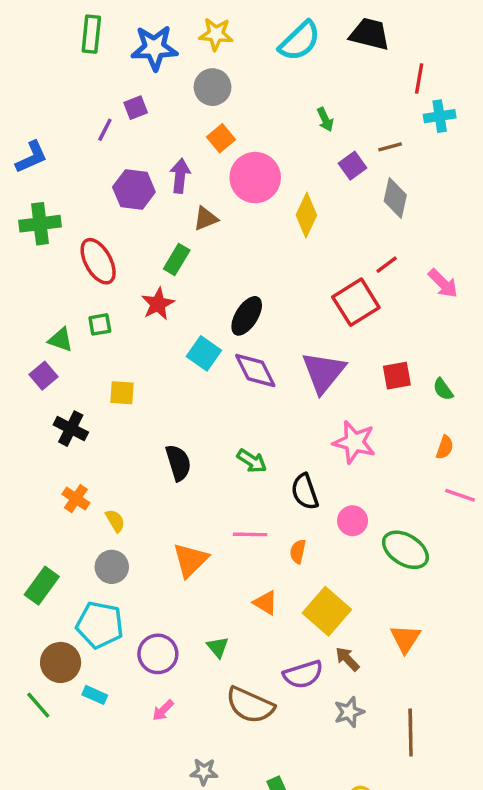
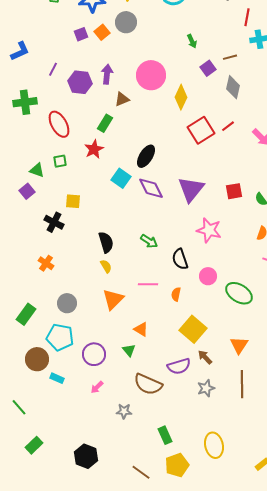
purple line: (105, 130) -> (53, 69), moved
orange square: (221, 138) -> (102, 32), moved
blue L-shape: (32, 157) -> (20, 51), moved
red square: (356, 302) -> (201, 130), moved
black cross: (71, 429) -> (54, 222), moved
yellow semicircle: (115, 521) -> (106, 266), moved
orange triangle: (265, 603) -> (141, 329), moved
green line: (38, 705) -> (19, 407), moved
brown line: (411, 732) -> (242, 384), moved
gray star: (204, 772) -> (124, 411), moved

